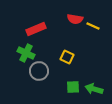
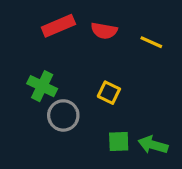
red semicircle: (75, 19) -> (104, 31), moved
red rectangle: (36, 29) -> (58, 26), moved

